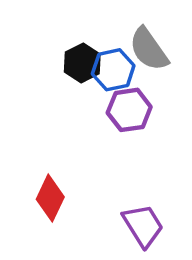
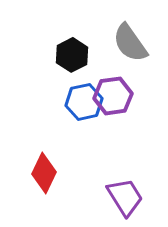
blue hexagon: (113, 70) -> (84, 102), moved

